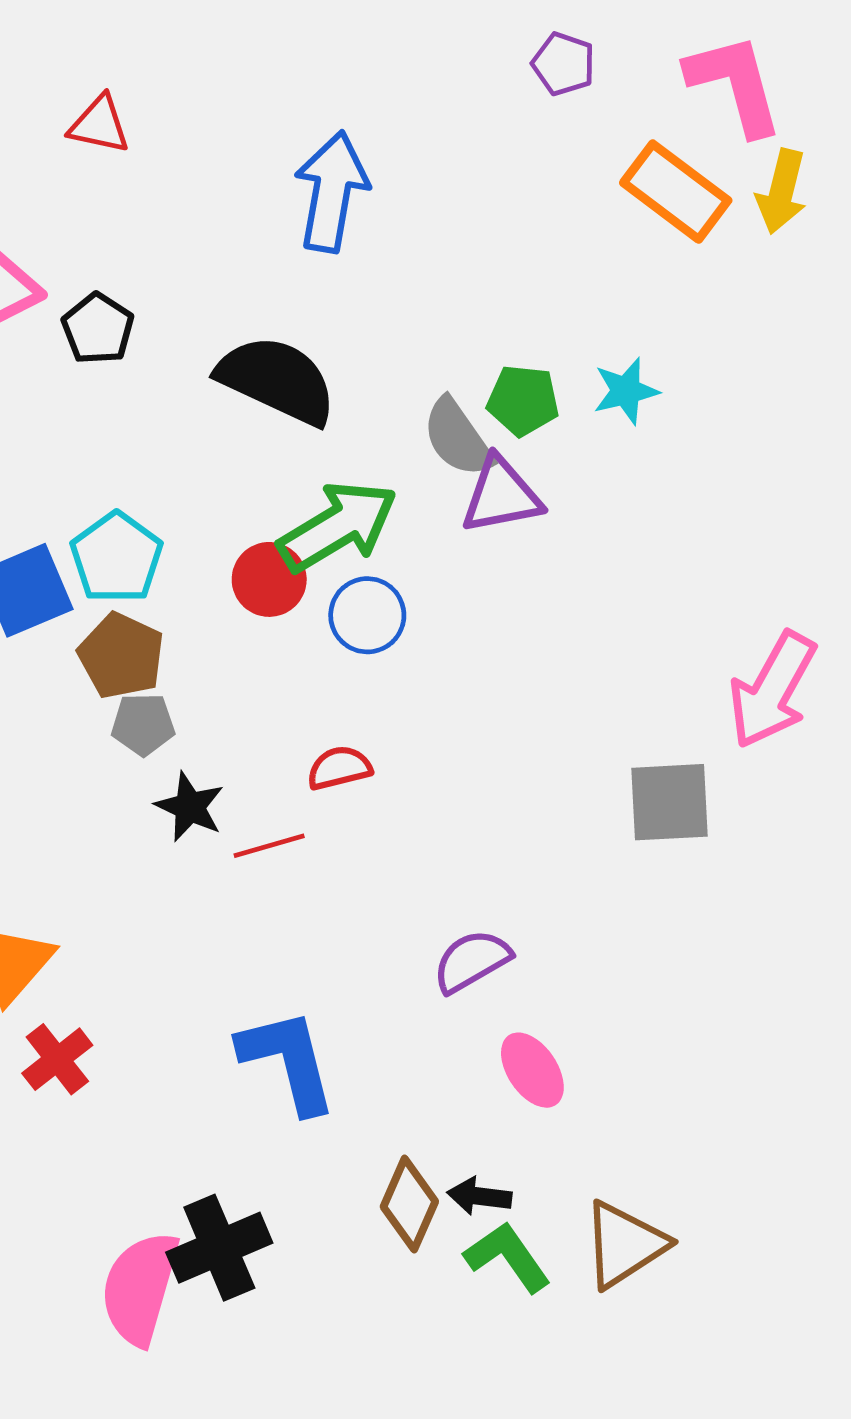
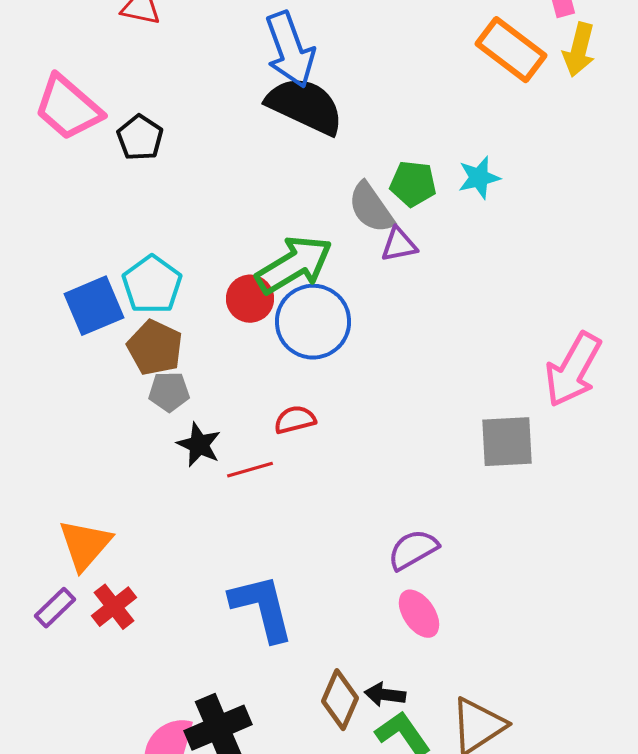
blue arrow: (331, 192) -> (290, 50), turned 150
black semicircle: (277, 380) -> (305, 106), moved
purple triangle: (501, 495) -> (399, 245), size x0.7
blue circle: (367, 615) -> (313, 322), size x1.5
purple semicircle: (472, 961) -> (413, 550), moved

